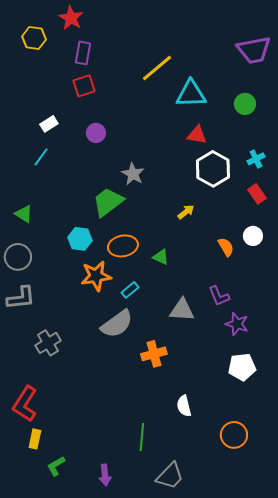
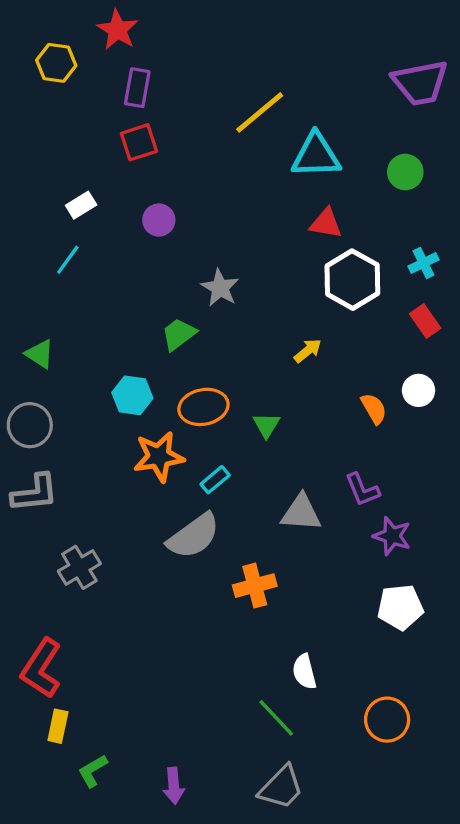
green trapezoid: (108, 202) -> (179, 334), size x0.7
green triangle: (161, 257) -> (266, 425), turned 36
green line: (142, 437) -> (276, 718), moved, turned -48

